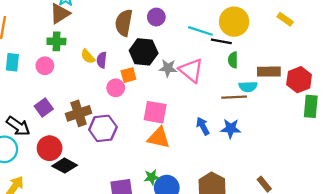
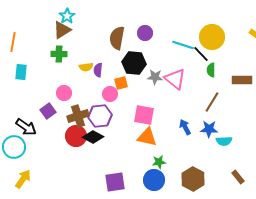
black line: (221, 41) -> (201, 54), turned 36
yellow semicircle: (88, 56) -> (86, 67), turned -56
pink circle: (45, 66) -> (64, 93), moved
cyan semicircle: (248, 87) -> (224, 141), moved
brown line: (234, 97) -> (212, 102), turned -55
purple hexagon: (103, 128) -> (100, 116), moved
red circle: (50, 148) -> (76, 136), moved
black diamond: (65, 166) -> (93, 137), moved
green star: (152, 177) -> (159, 162), moved

